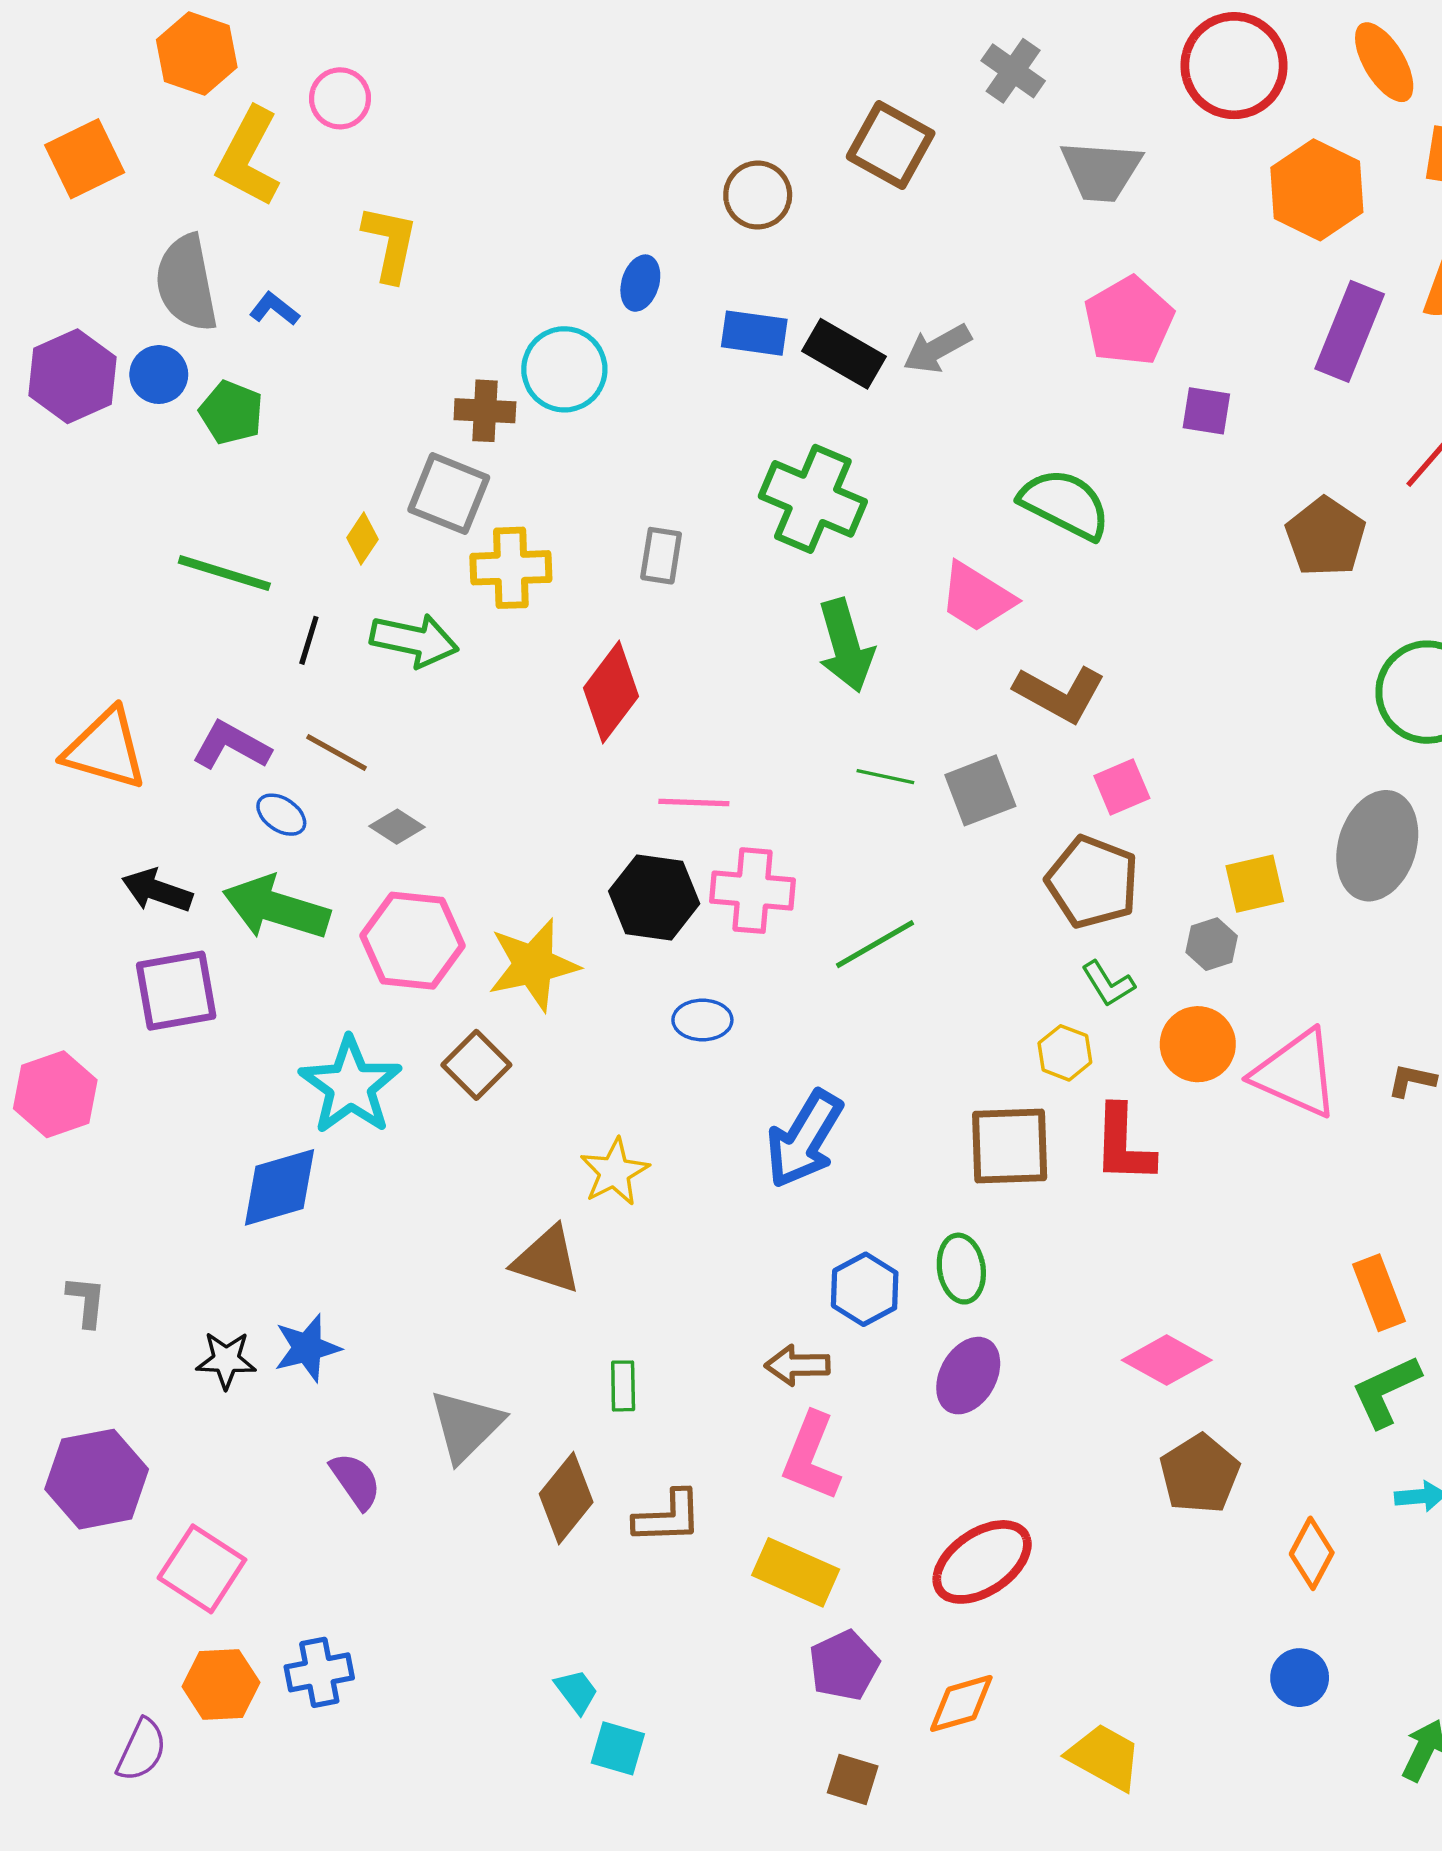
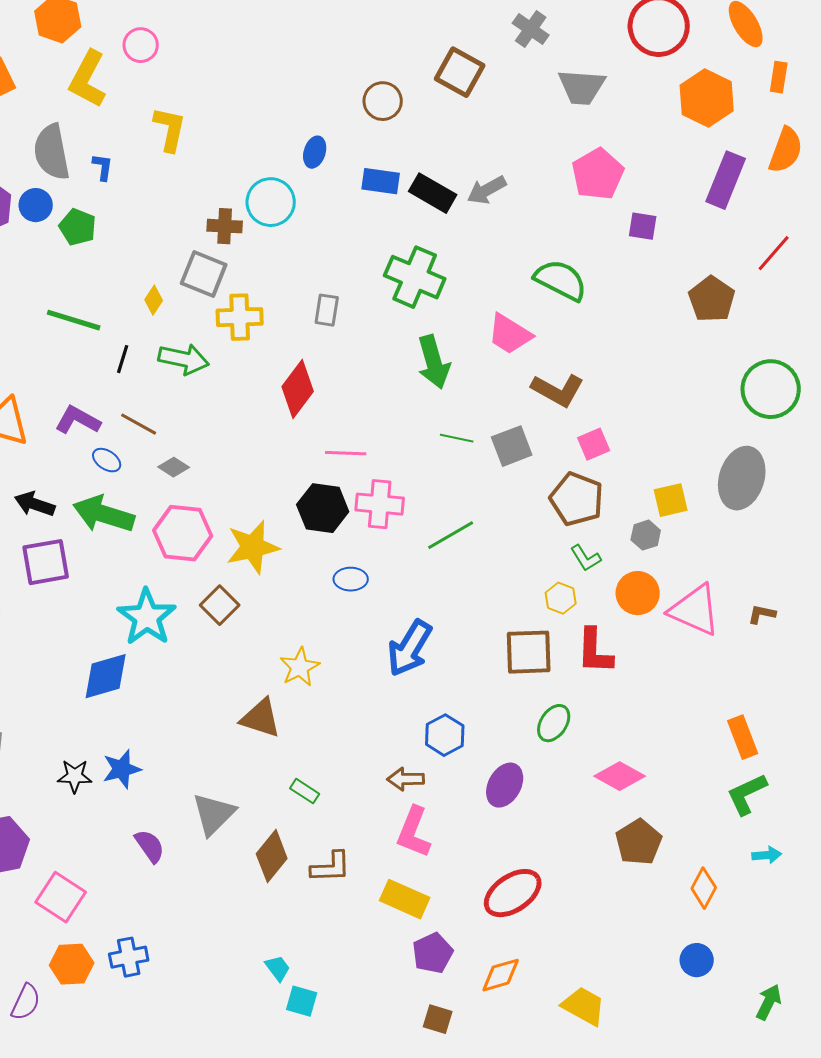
blue L-shape: (274, 309) -> (103, 167), turned 60
green ellipse: (961, 1269) -> (554, 723), moved, turned 42
green rectangle: (623, 1386) -> (305, 791), turned -56

